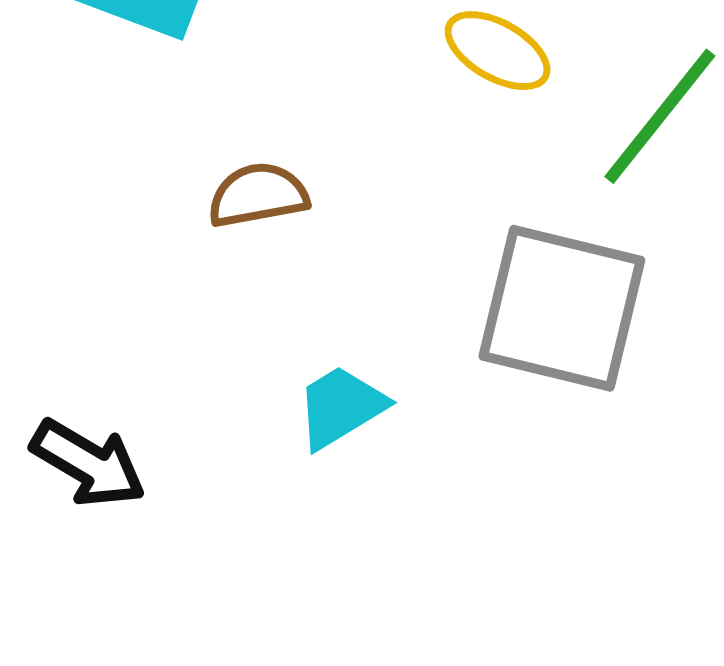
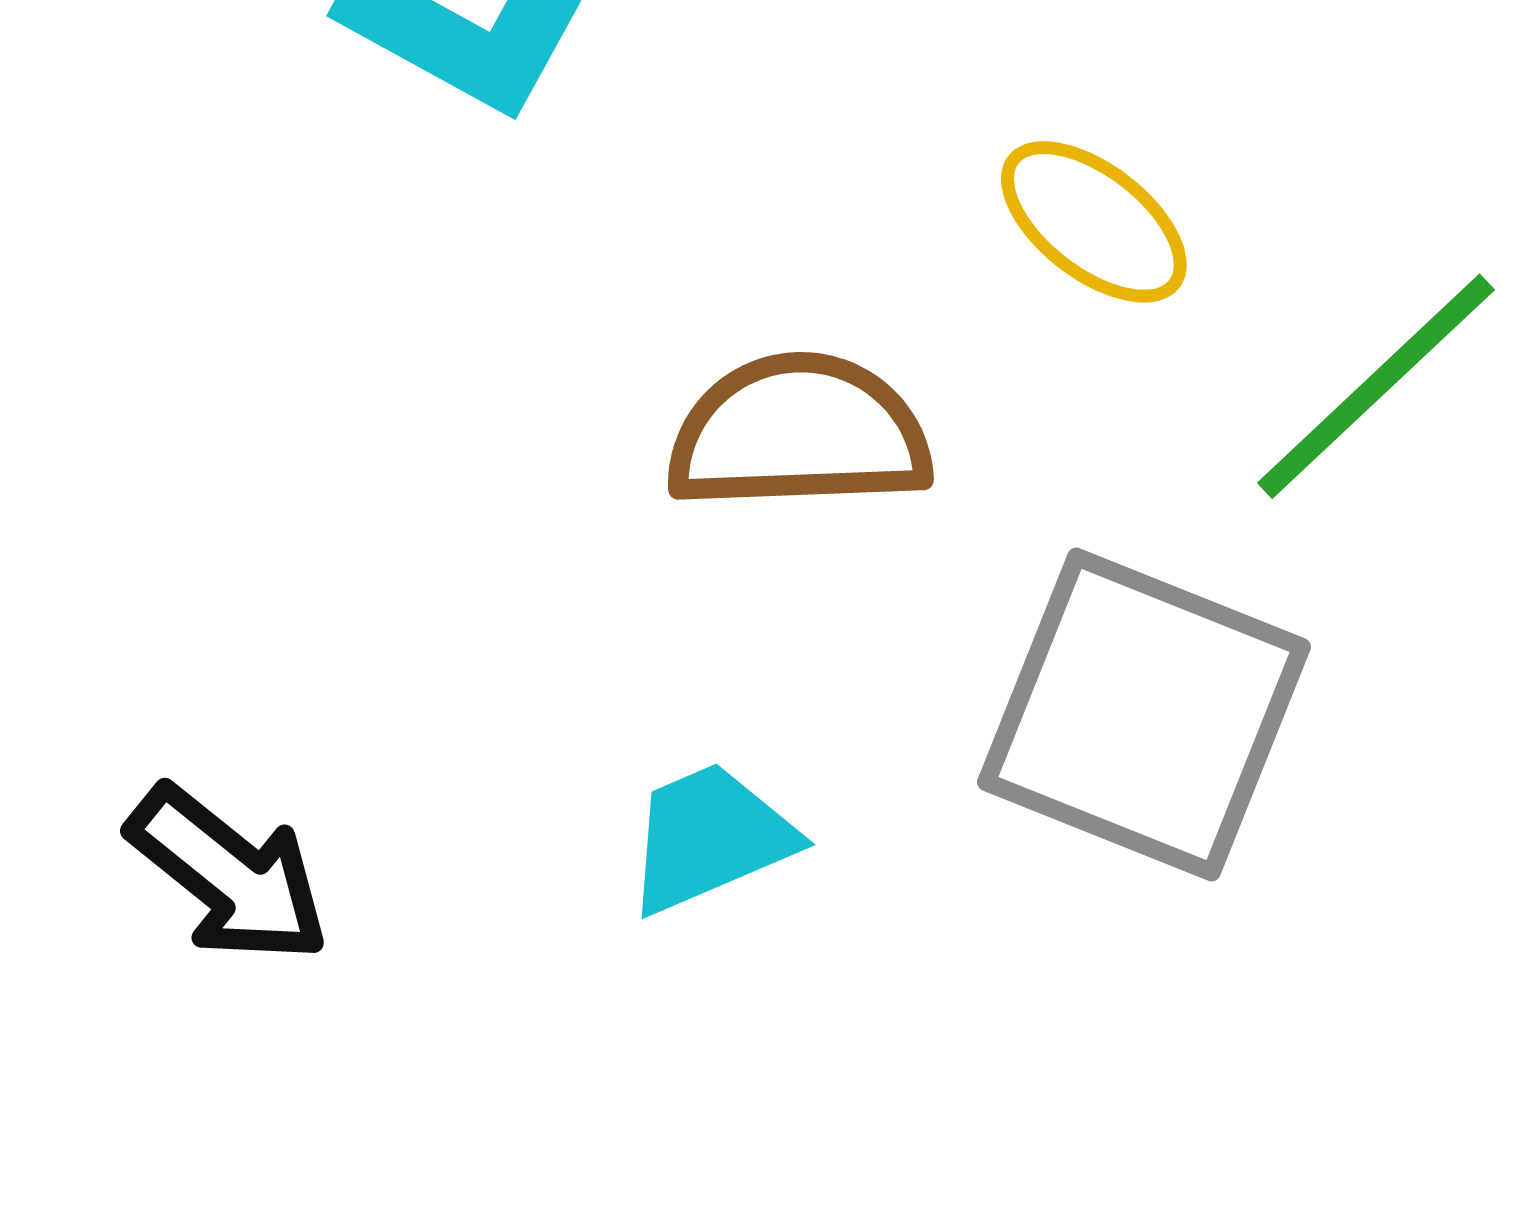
brown semicircle: (258, 195) -> (799, 433), moved, size x1.4

